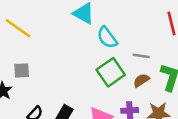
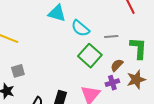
brown semicircle: (141, 80) -> (117, 65), moved

